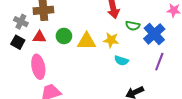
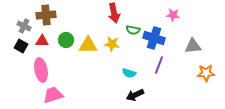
blue cross: (154, 34) -> (154, 38), turned -30
cyan semicircle: (121, 61) -> (129, 73), moved

